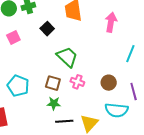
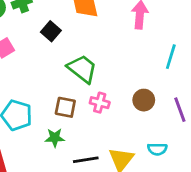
green star: (54, 103) -> (55, 138), moved
cyan semicircle: (117, 110) -> (157, 149), moved, size x0.6

